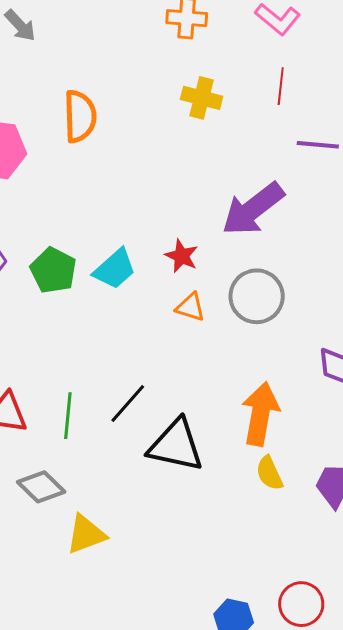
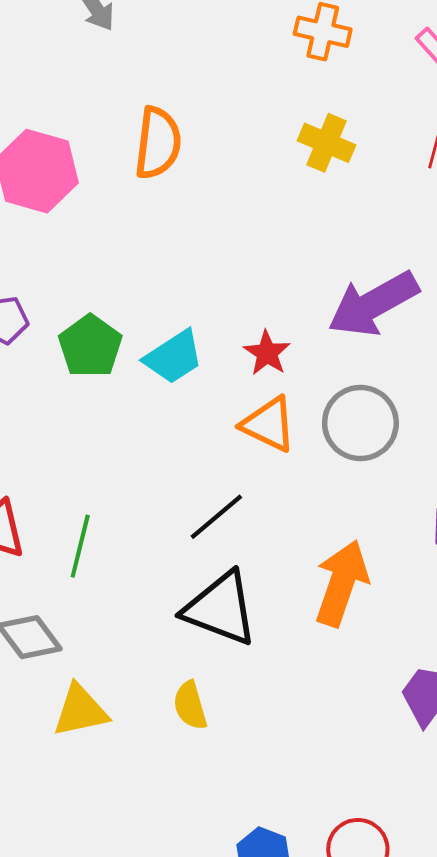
orange triangle: (190, 307) -> (269, 424), size x1.4
black line: (128, 404) -> (216, 517), moved
yellow semicircle: (269, 473) -> (190, 705), moved

